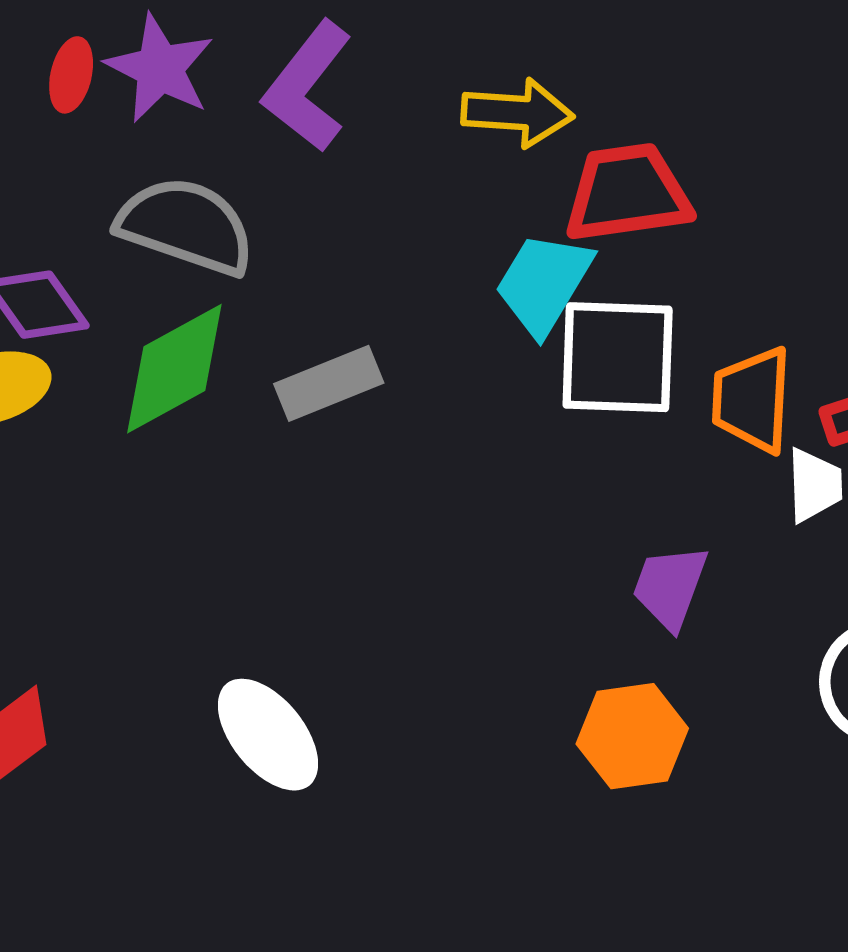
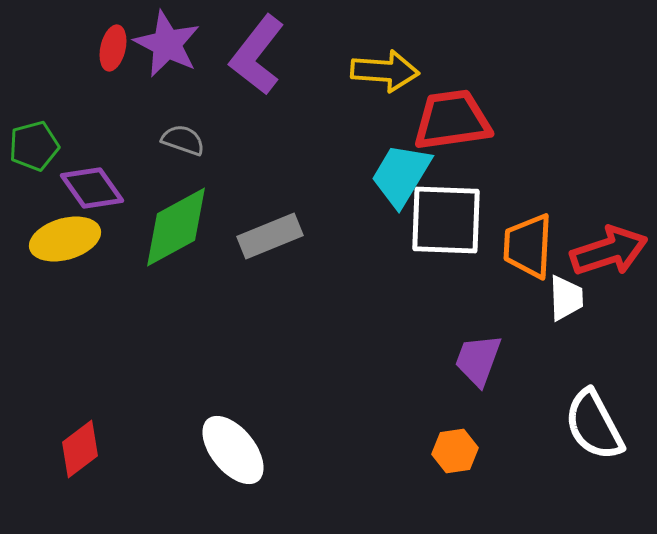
gray semicircle: (186, 226) -> (183, 140), size x0.5
orange hexagon: (632, 736) -> (455, 451), size x0.7

